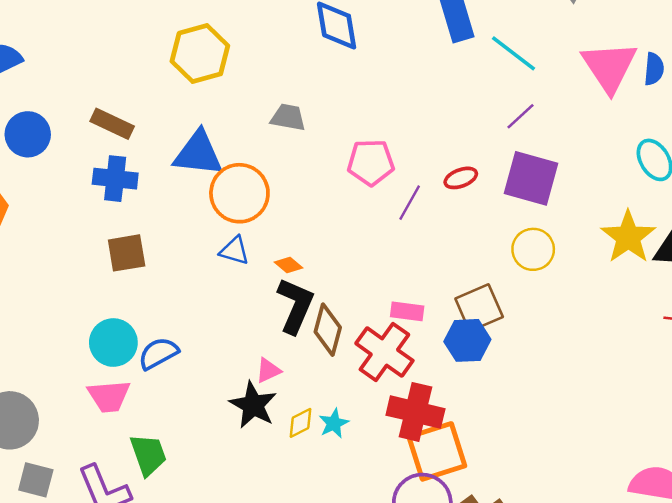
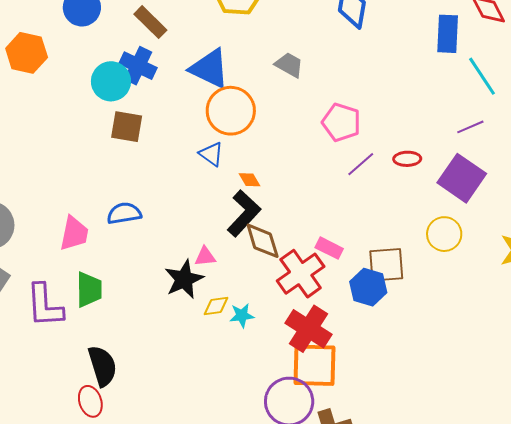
brown diamond: (328, 330) -> (263, 241), turned -51
cyan circle: (113, 343) -> (111, 81), moved
pink trapezoid: (109, 396) -> (74, 233), turned -93

